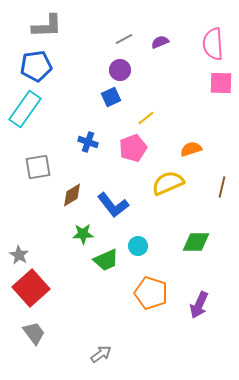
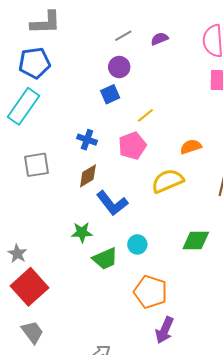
brown diamond: (72, 195) -> (88, 176), moved
purple arrow: (199, 305) -> (165, 330), moved

